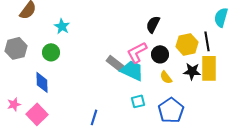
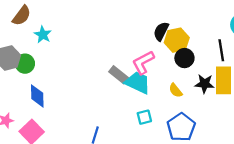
cyan star: (62, 26) -> (43, 35), moved
yellow hexagon: (187, 44) -> (177, 40), moved
green circle: (51, 52) -> (25, 64), moved
black circle: (160, 54) -> (184, 58), moved

